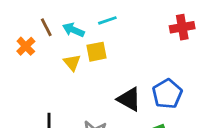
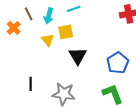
cyan arrow: (73, 30) -> (49, 16), turned -98
black triangle: (129, 99) -> (78, 56), moved, turned 30

